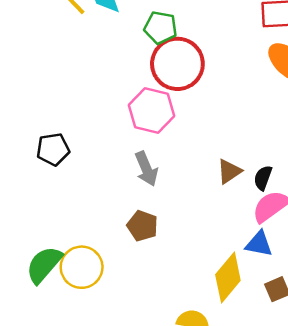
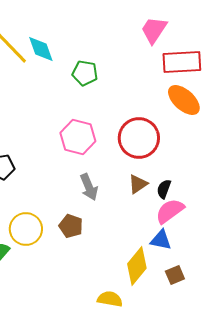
red circle: (177, 64) -> (139, 138), moved
gray arrow: (146, 169) -> (89, 187), moved
yellow circle: (82, 267) -> (26, 229), moved

